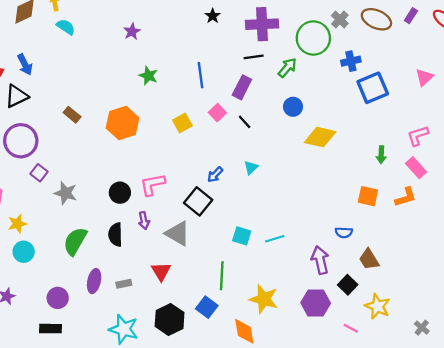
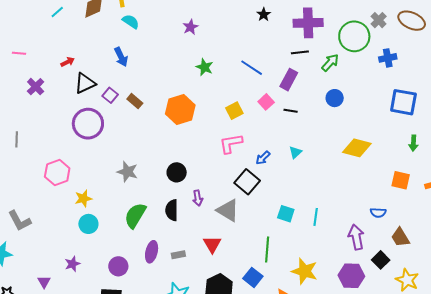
blue arrow: (25, 65) -> (121, 57), moved
blue line: (201, 75) -> (252, 68), turned -50
blue square: (373, 88) -> (403, 102), moved, turned 32
black line: (245, 122) -> (291, 111), turned -40
yellow diamond: (320, 137) -> (357, 148), moved
purple square: (39, 173) -> (110, 95), moved
pink L-shape: (152, 184) -> (231, 143), moved
cyan line: (275, 239) -> (316, 217), turned -66

